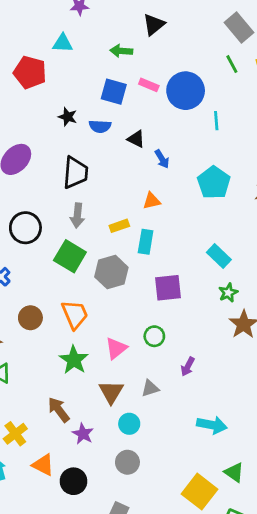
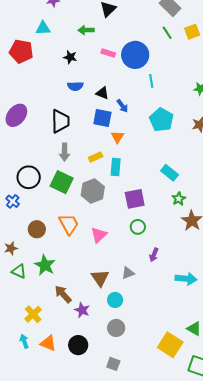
blue square: (114, 92) -> (102, 118), moved
black star: (68, 117) -> (70, 57), moved
cyan line: (216, 121) -> (151, 81), moved
orange triangle: (152, 201) -> (117, 137), turned -40
black circle: (25, 228) -> (29, 177), moved
green circle: (154, 336) -> (138, 227), moved
pink triangle: (116, 348) -> (99, 235), moved
green star: (74, 360) -> (45, 265), moved
cyan arrow: (212, 425) -> (186, 279), moved
orange triangle: (43, 465) -> (48, 343), moved

